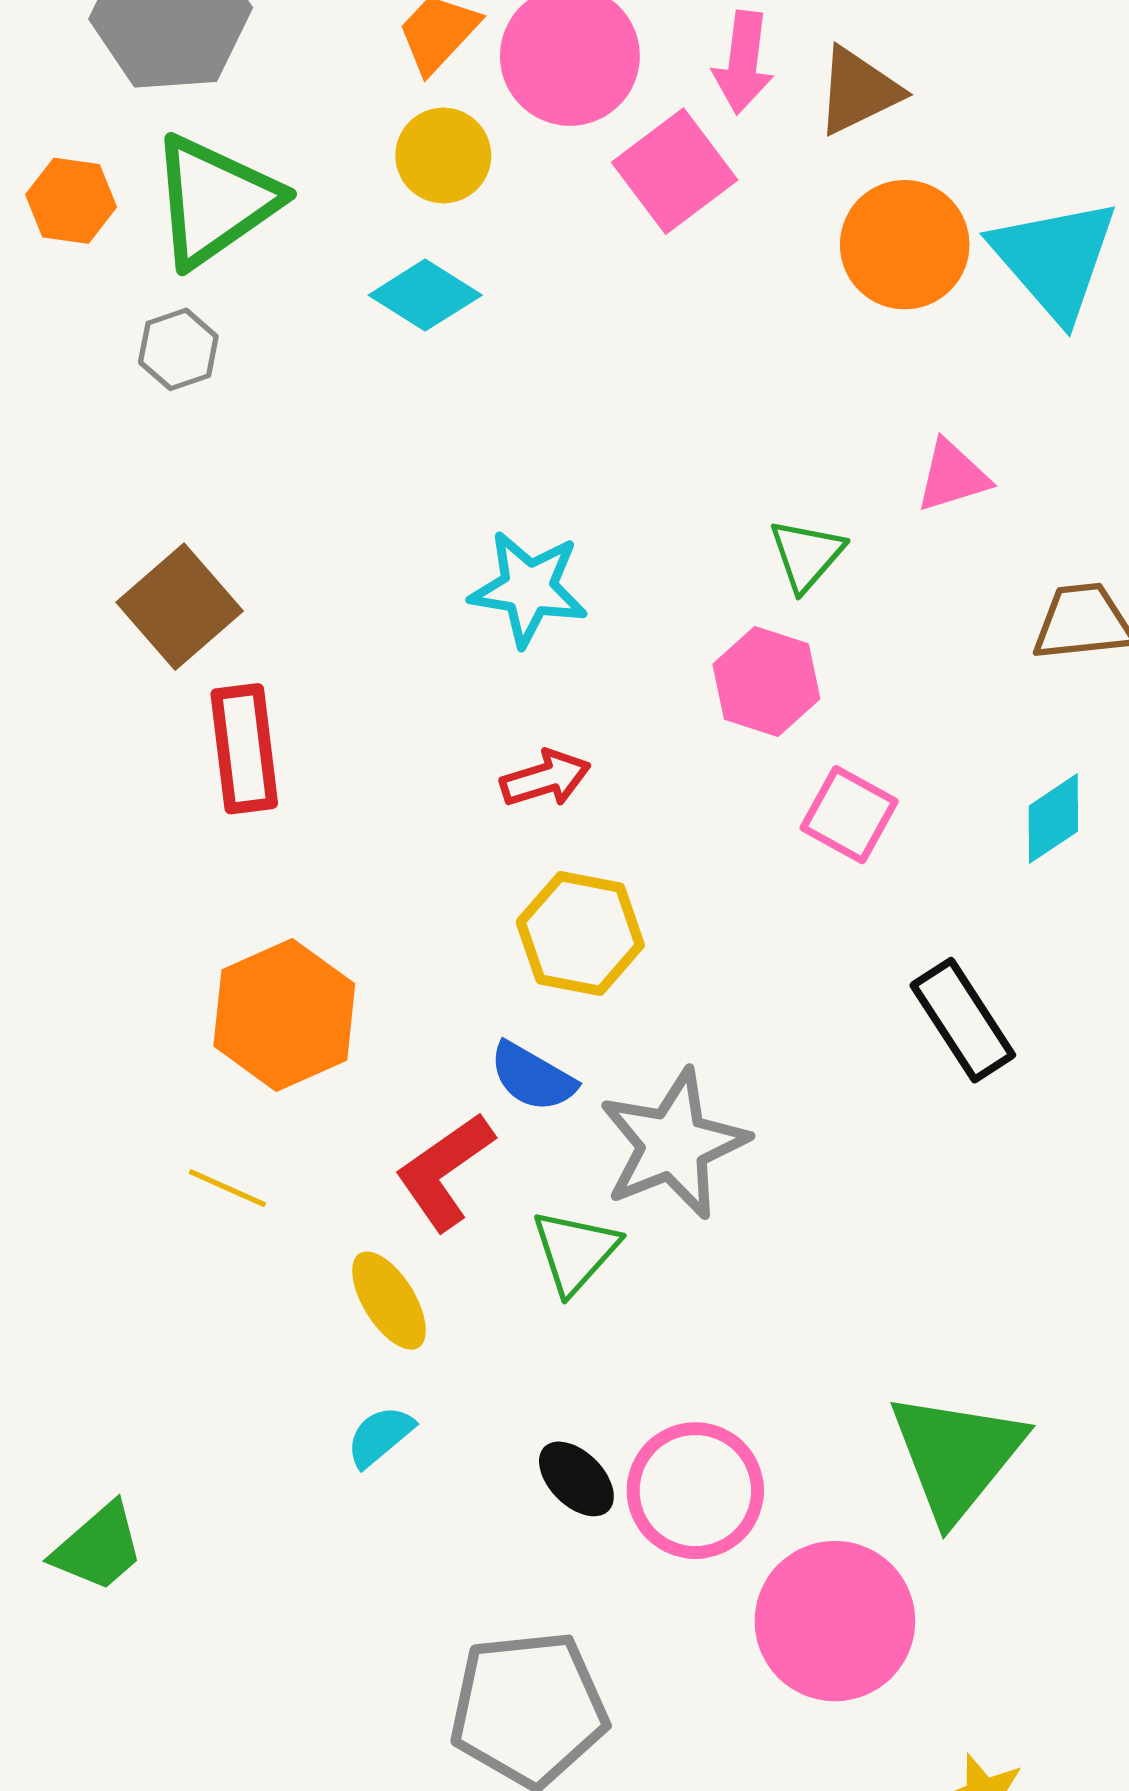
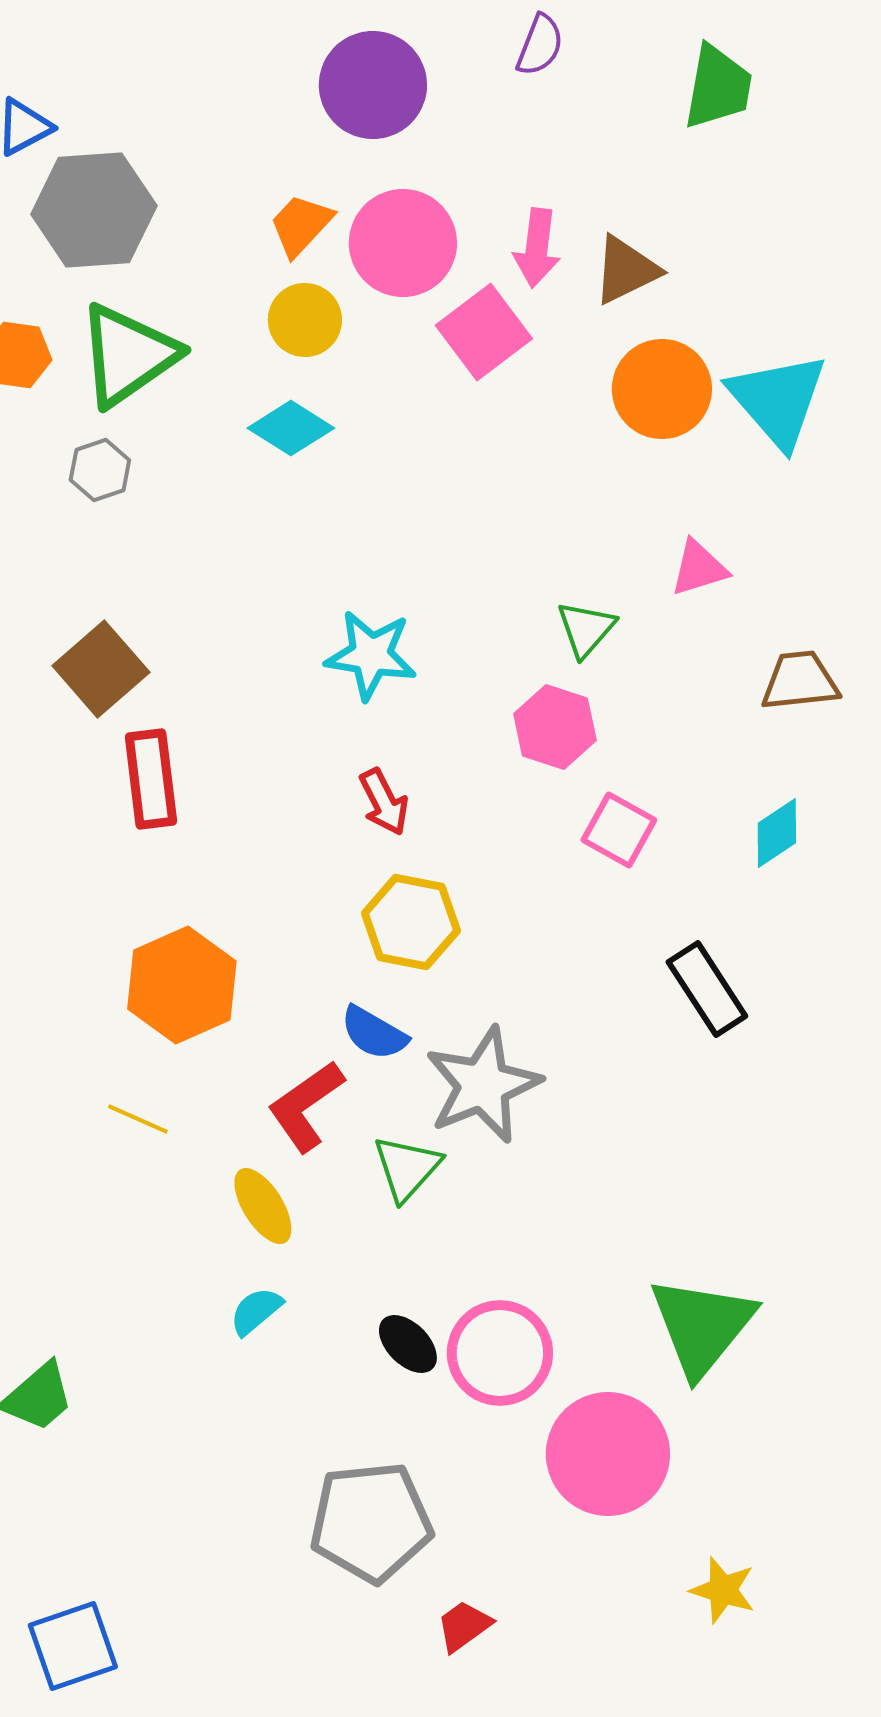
red arrow: (545, 778) -> (384, 802), turned 80

